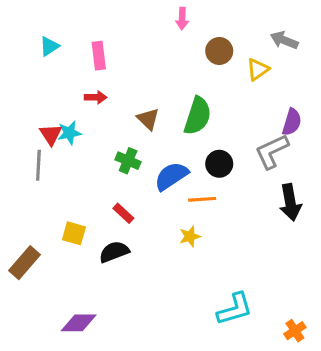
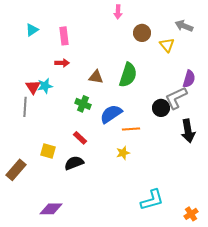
yellow triangle: (258, 70) -> (167, 45), turned -35
brown triangle: (148, 119) -> (96, 77), turned -35
black circle: (219, 164) -> (161, 108), moved

